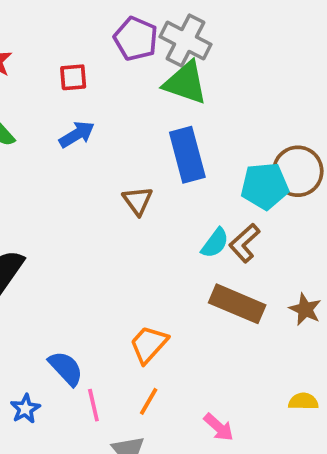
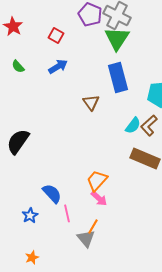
red square: (73, 77) -> (56, 35), turned 35
green triangle: (186, 83) -> (117, 38), turned 44
orange line: (149, 401) -> (93, 226), moved
pink arrow: (219, 427) -> (99, 198), moved

